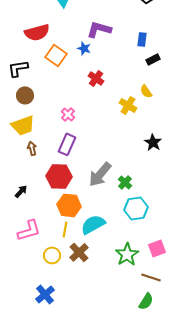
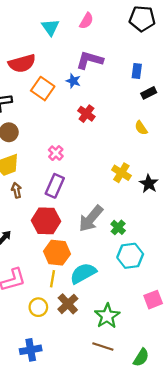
yellow cross: (128, 105) -> (121, 173), moved
green star: (127, 254) -> (107, 316), moved
brown line: (151, 277) -> (103, 347), moved
blue cross: (45, 294) -> (31, 350), turned 30

